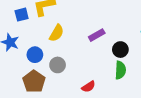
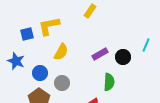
black circle: (120, 50) -> (123, 57), moved
green semicircle: (120, 70) -> (109, 82), moved

